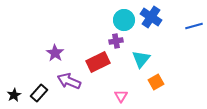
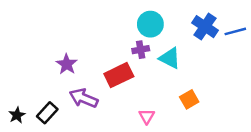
blue cross: (151, 17) -> (205, 27), moved
cyan triangle: (141, 59) -> (170, 58), moved, turned -42

